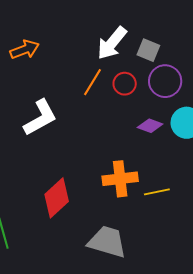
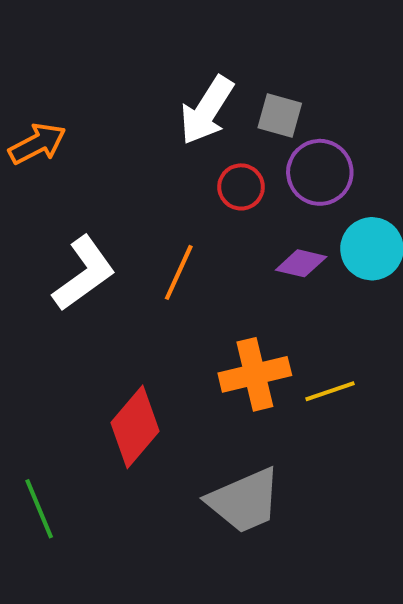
orange line: (93, 82) -> (179, 272), moved
gray trapezoid: (107, 242) -> (244, 501), turned 147

